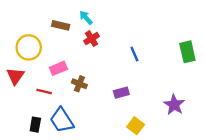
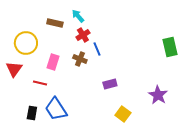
blue line: (134, 54) -> (97, 49), moved
pink rectangle: (58, 68) -> (53, 62), turned -49
brown cross: (79, 84) -> (80, 59), moved

